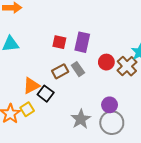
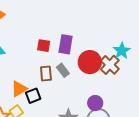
red circle: (106, 62) -> (90, 62), size x1.5
brown rectangle: (60, 71) -> (46, 74), turned -63
black square: (46, 94) -> (33, 96), turned 35

